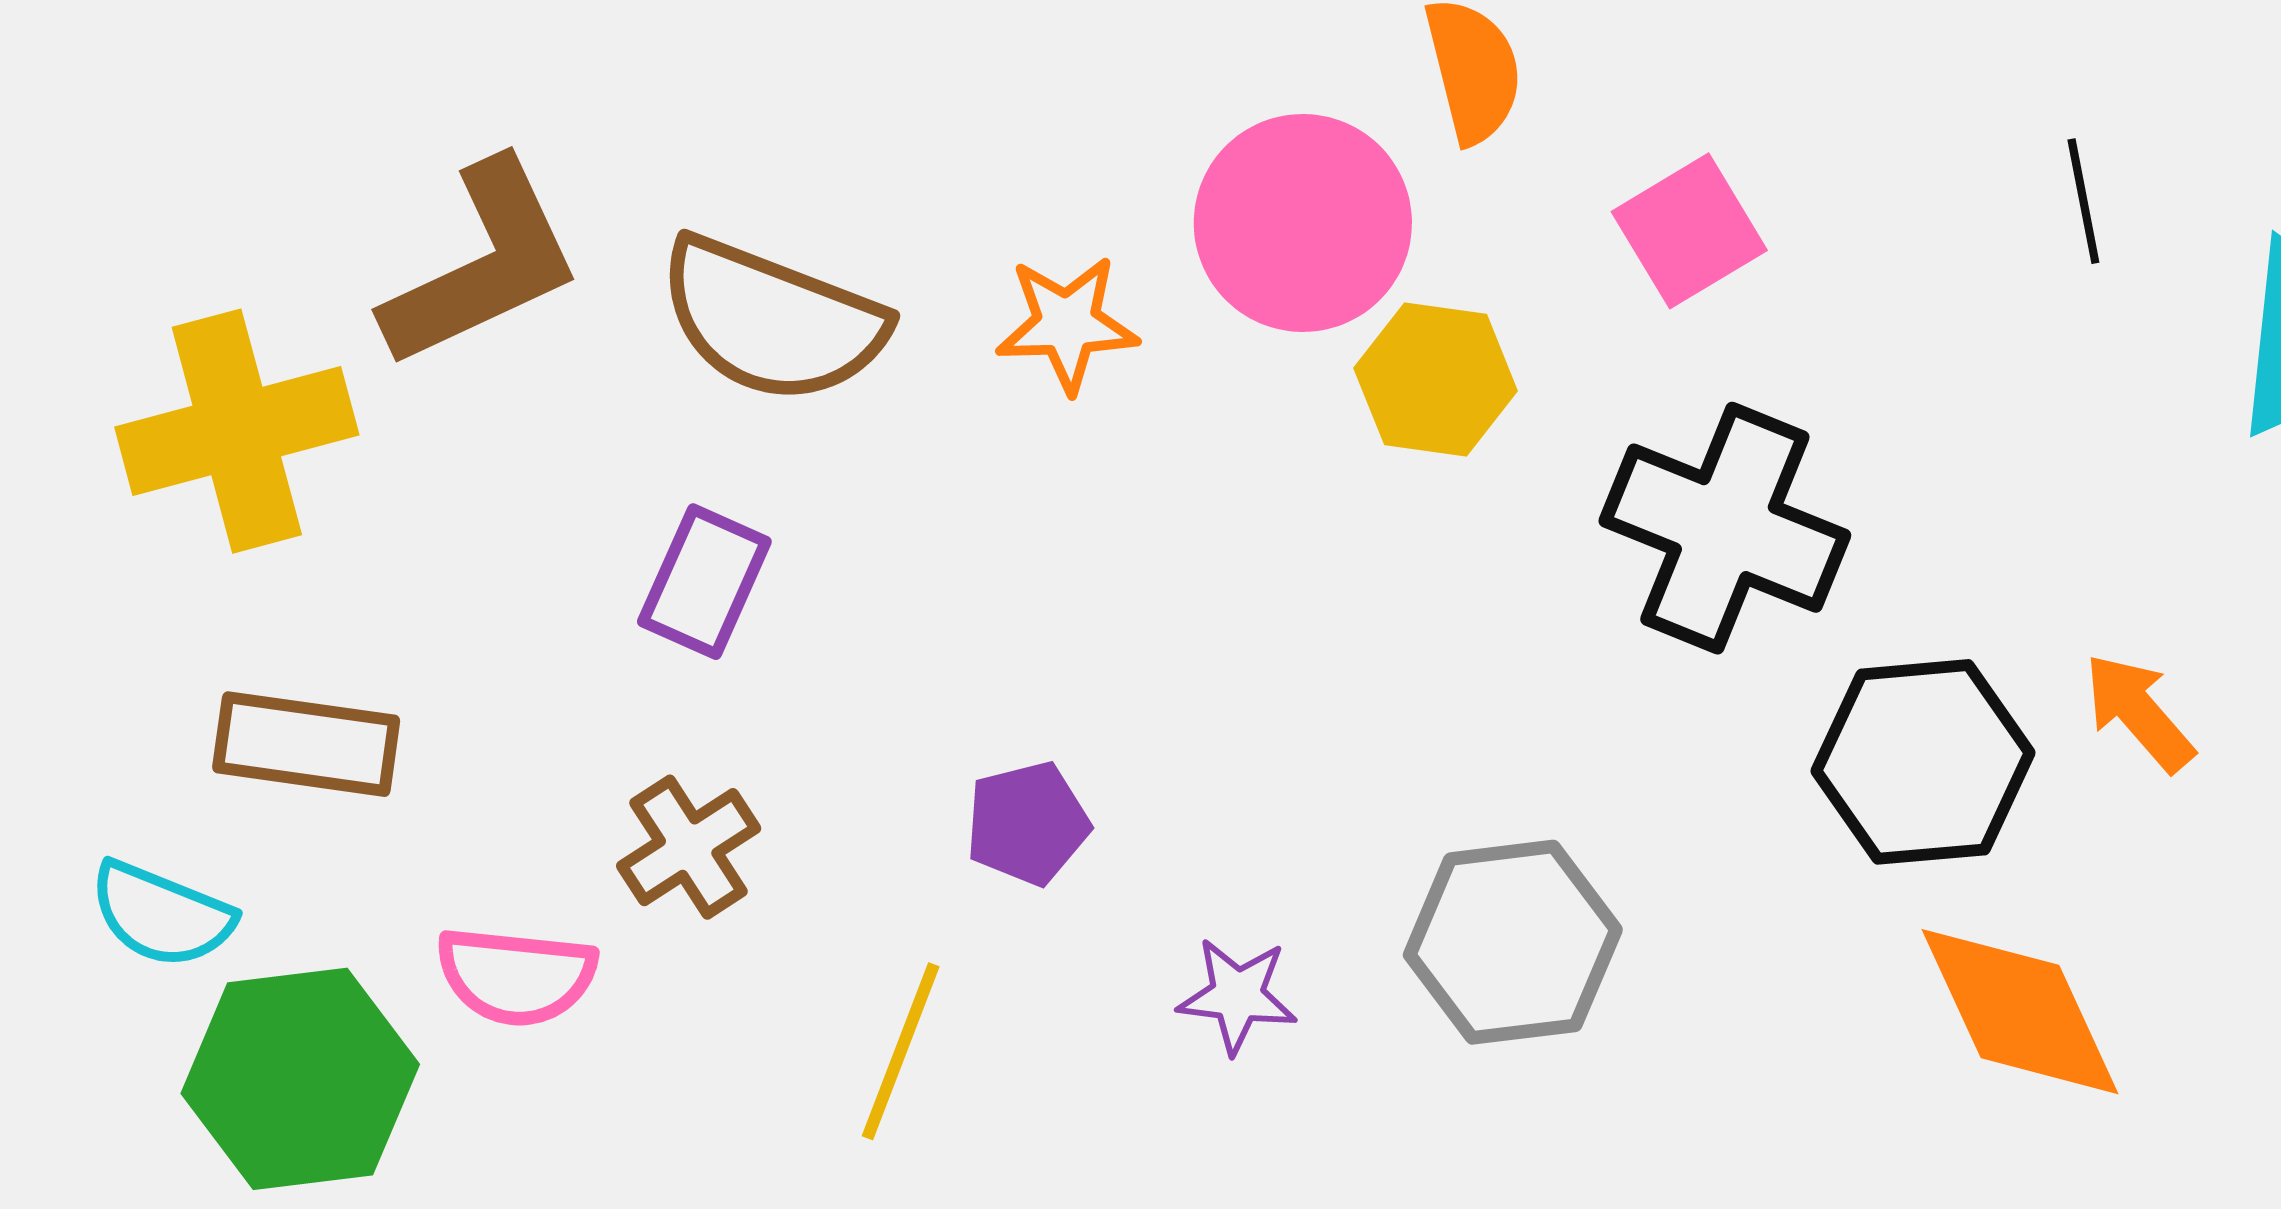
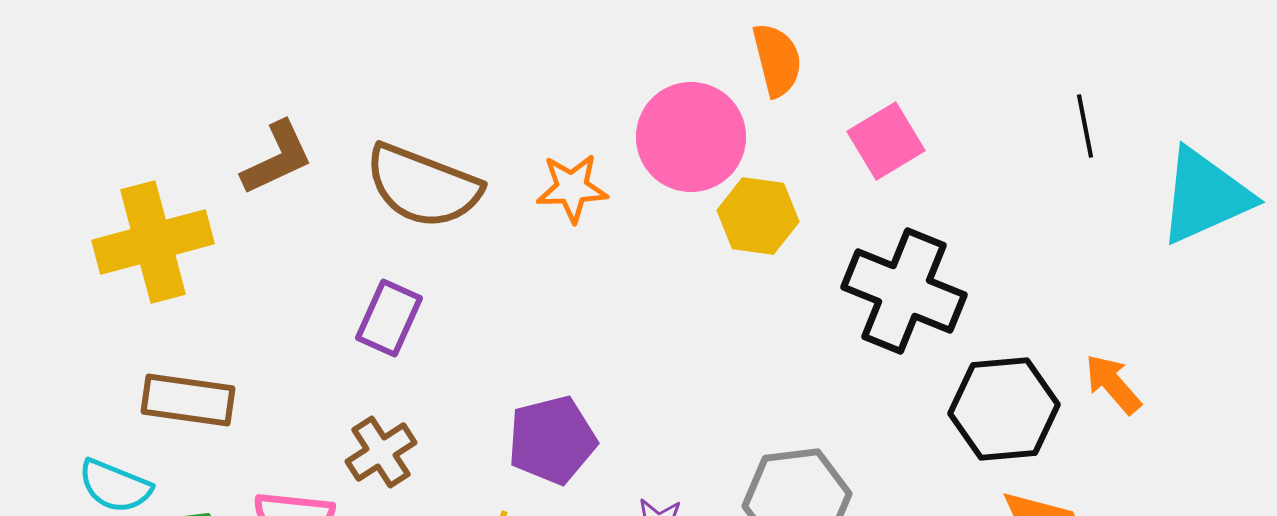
brown L-shape: (483, 265) -> (277, 158), size x0.7
purple pentagon: (1027, 823) -> (552, 440), size x1.4

